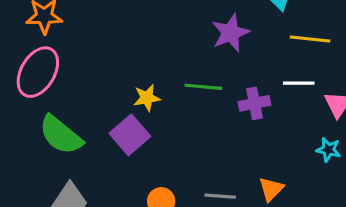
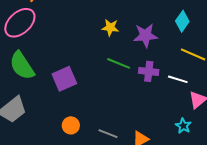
yellow star: (147, 98) -> (110, 28), moved
purple cross: (254, 103) -> (149, 71), moved

